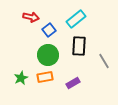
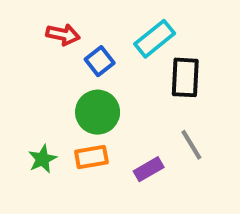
black rectangle: (79, 46) -> (185, 77), moved
gray line: (104, 61) -> (191, 145), moved

